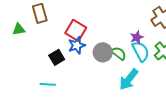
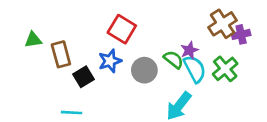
brown rectangle: (40, 13) -> (61, 54), moved
red square: (76, 30) -> (122, 29), moved
green semicircle: (119, 53) -> (174, 60), moved

